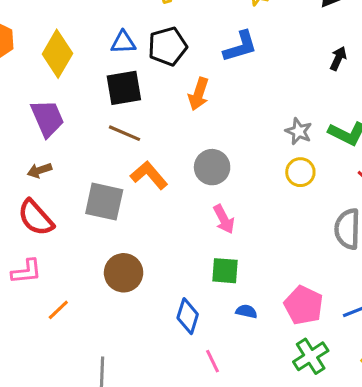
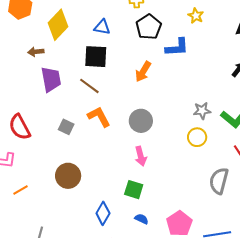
black pentagon: (167, 46) -> (149, 27), moved, turned -30
purple trapezoid: (47, 118) -> (51, 79), moved
gray star: (299, 131) -> (202, 111), turned 30
brown arrow: (39, 170) -> (36, 52), moved
gray square: (104, 202) -> (66, 127), size x0.6

